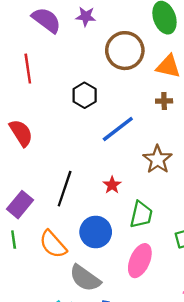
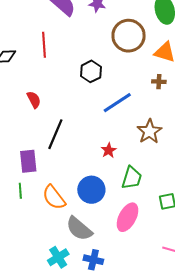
red semicircle: (21, 133) -> (34, 100), size x0.7
black line: (65, 189) -> (55, 134), moved
purple rectangle: (20, 205) -> (28, 161), turned -50

